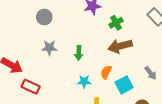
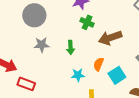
gray circle: (44, 17) -> (34, 15), size x1.5
green cross: (116, 23) -> (87, 22), moved, turned -32

